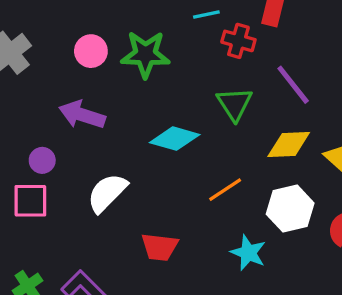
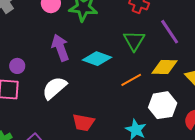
purple arrow: (82, 115) -> (60, 48), moved, turned 48
orange line: (225, 190) -> (131, 80), moved

